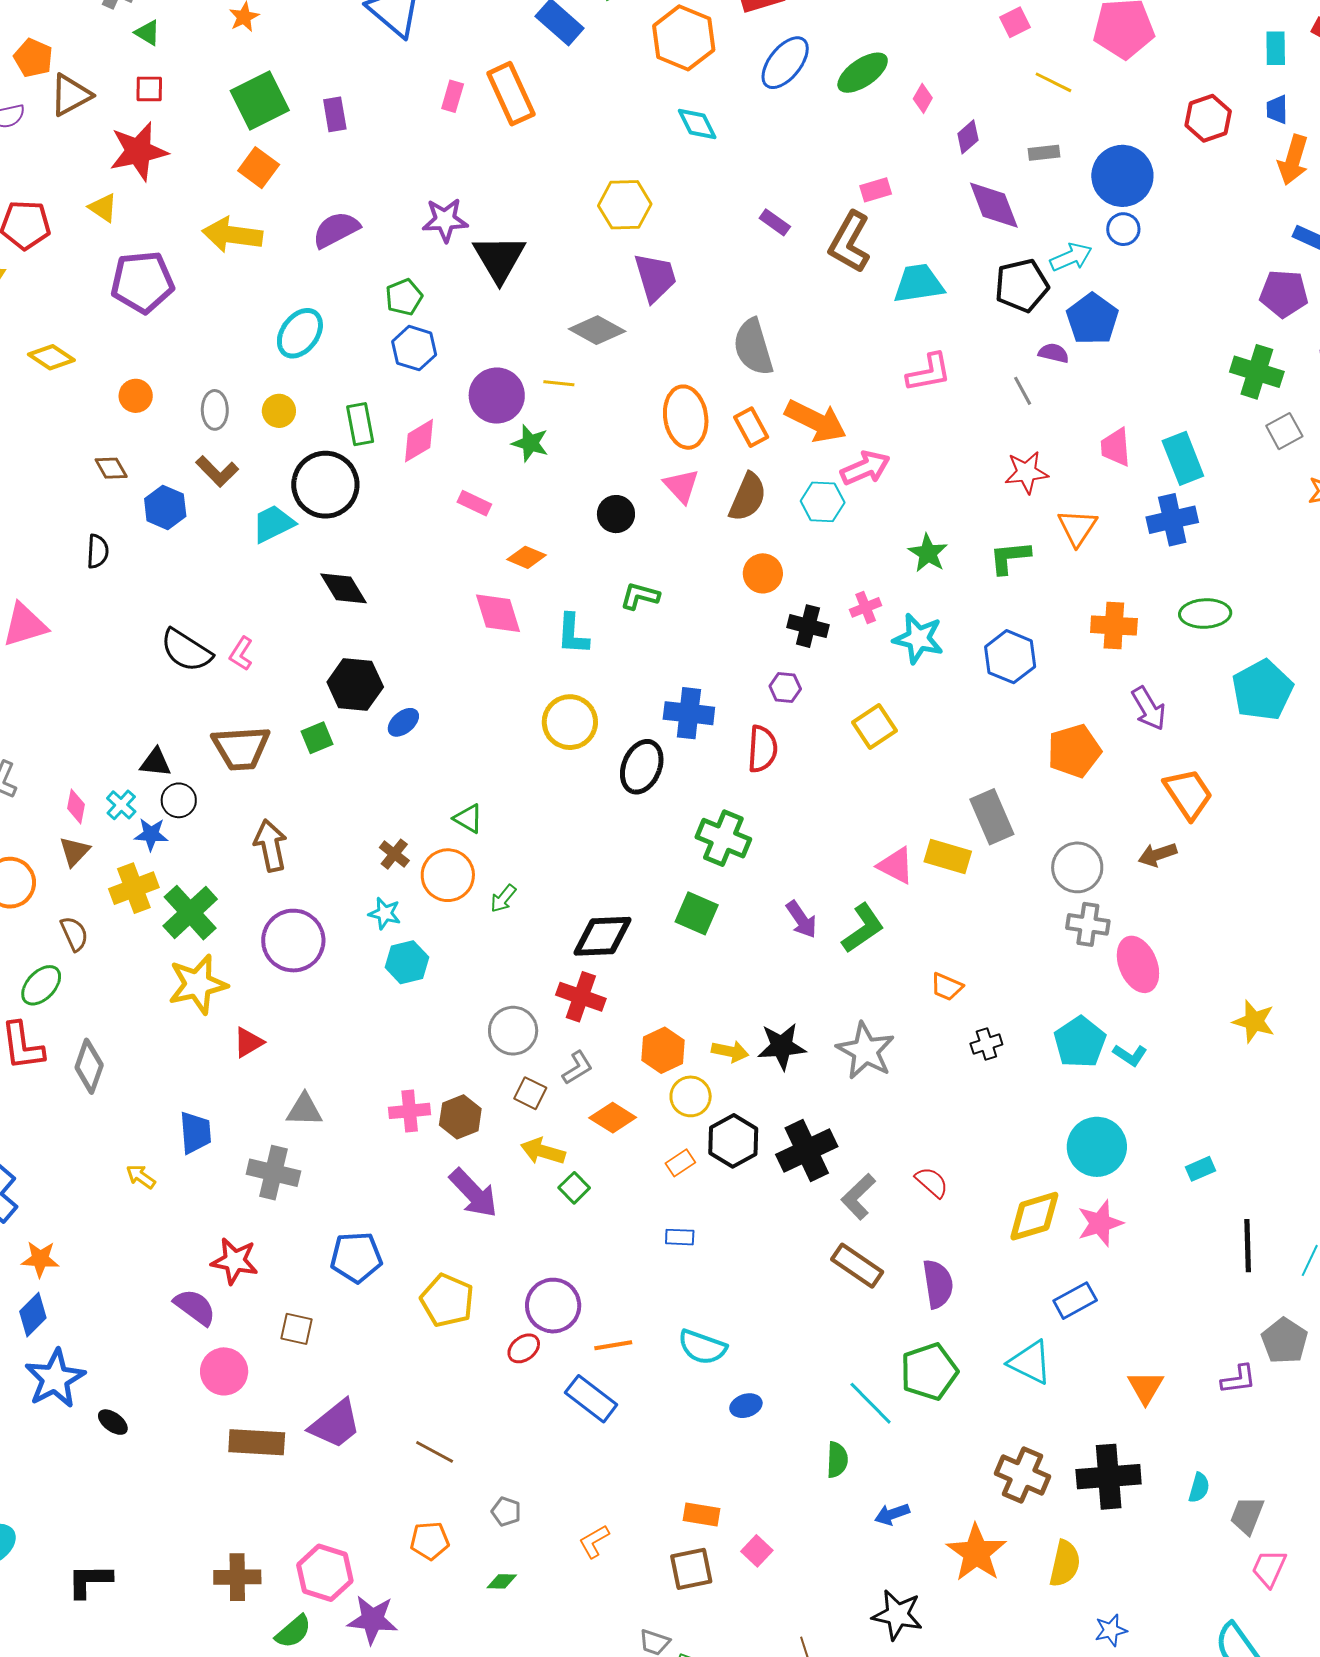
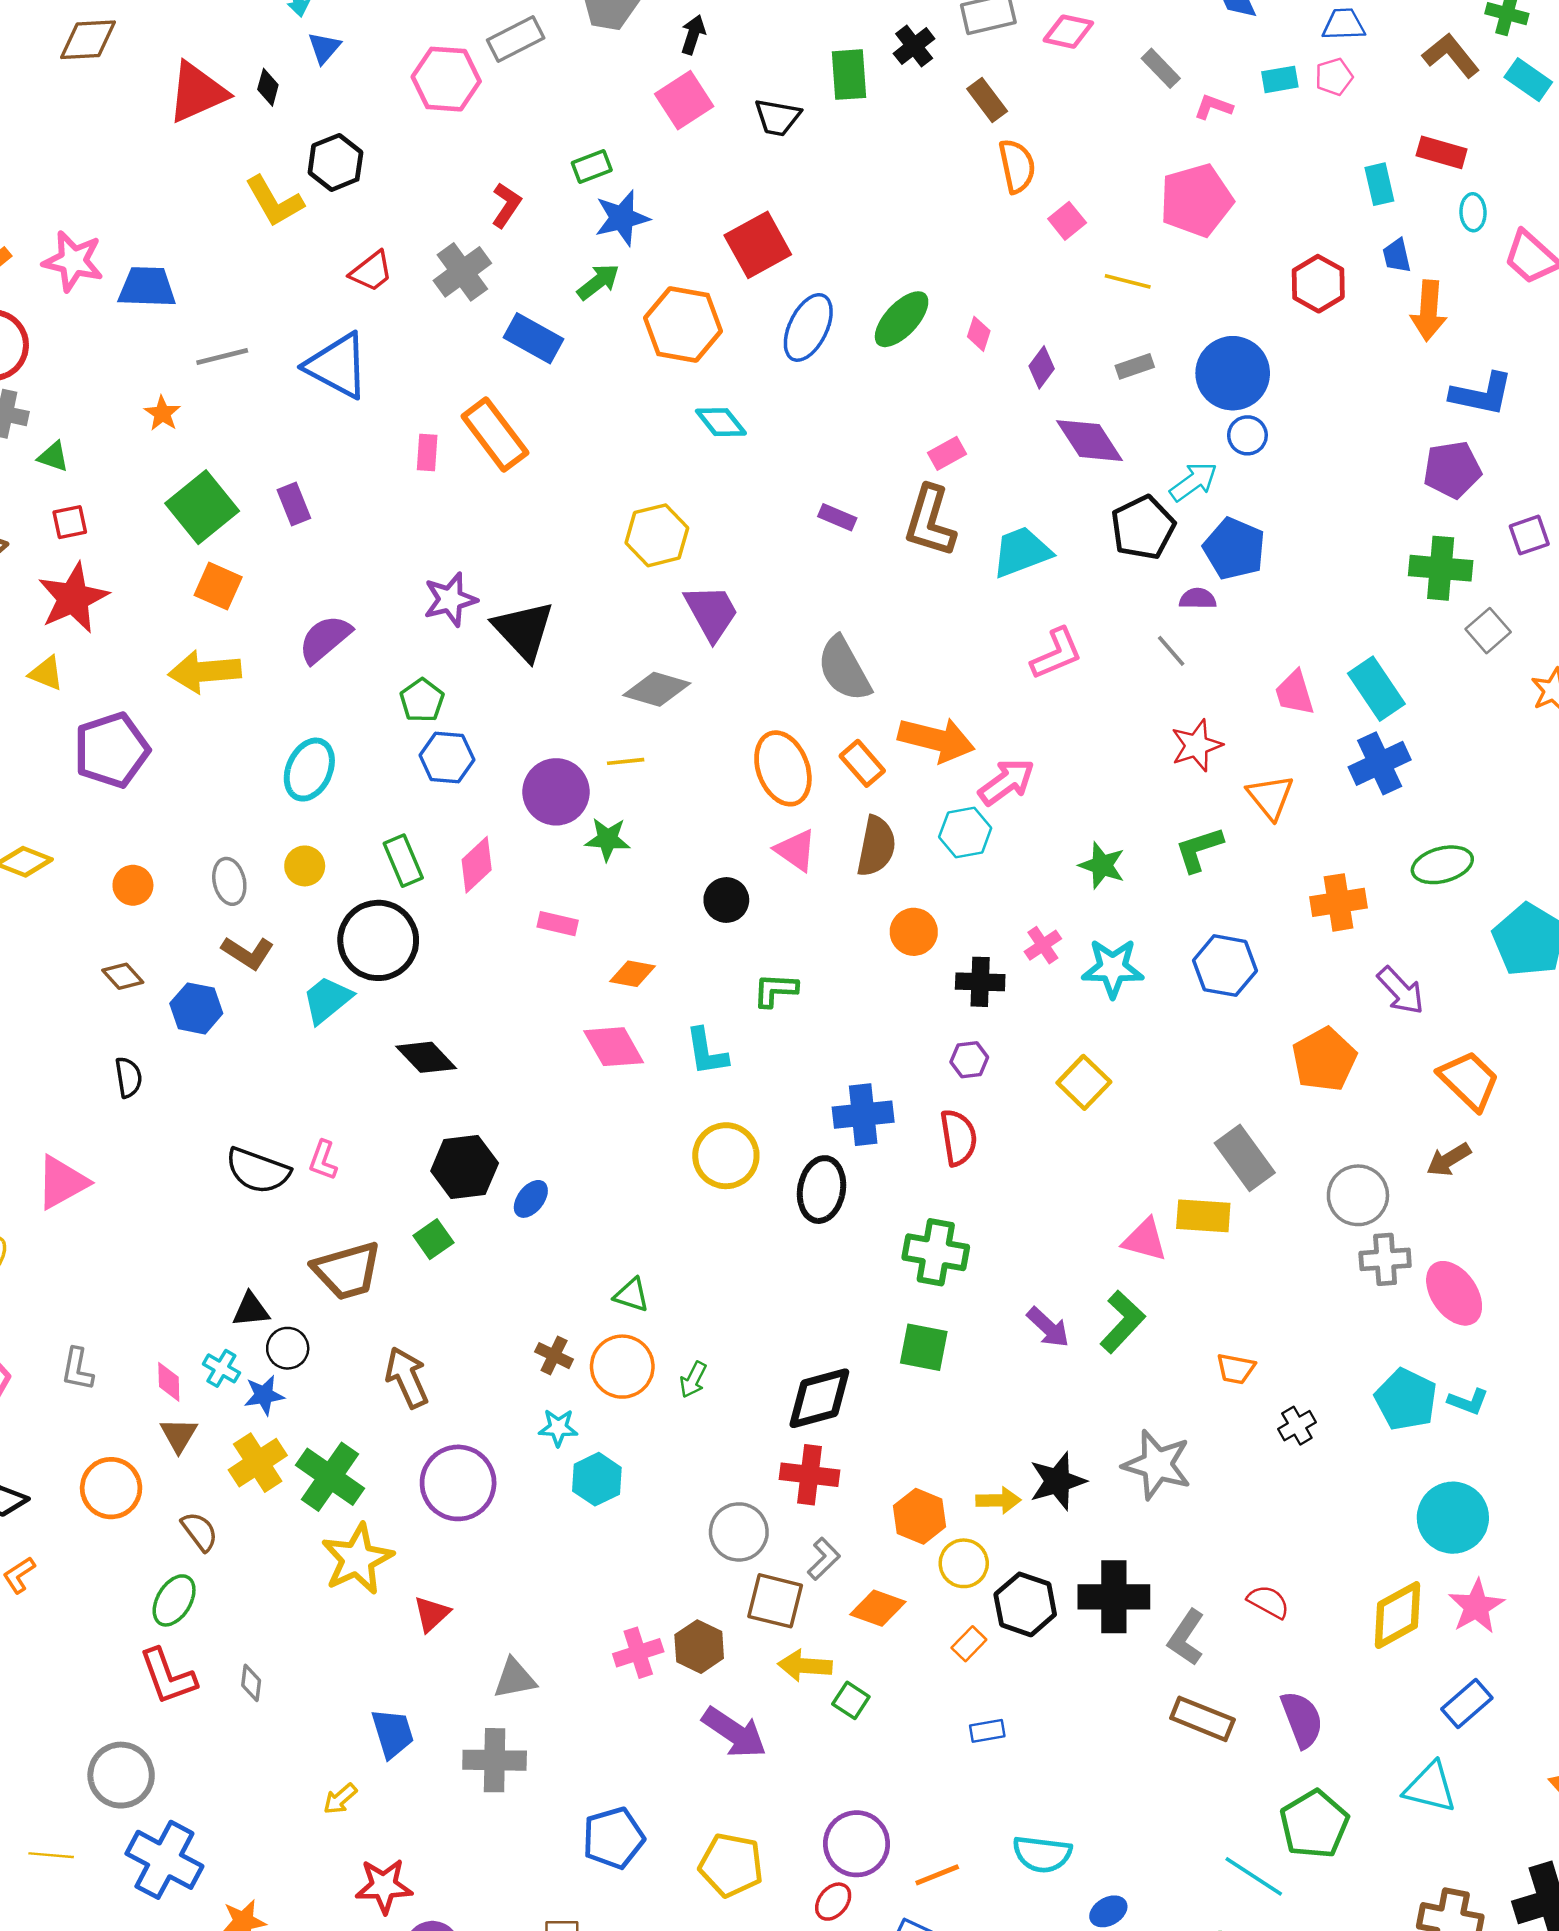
gray diamond: (89, 1066) -> (251, 1683), size x0.6
brown square: (530, 1093) -> (775, 1601), size x1.5
black cross: (807, 1151) -> (1114, 1597), turned 38
yellow arrow: (141, 1177) -> (340, 1799), turned -64
red star: (235, 1261) -> (384, 1886), moved

